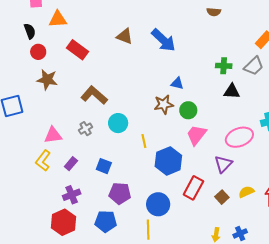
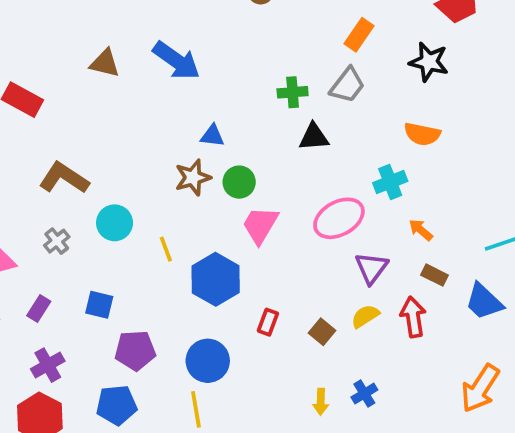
purple triangle: (223, 164) -> (371, 268), moved
red rectangle: (193, 188) -> (268, 322), size x0.6

